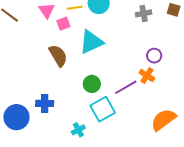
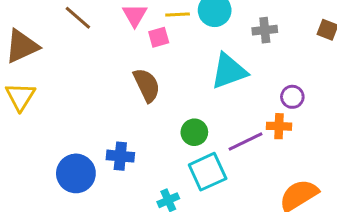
gray cross: (144, 13) -> (265, 30), moved
cyan triangle: (91, 42) -> (229, 71), moved
orange cross: (147, 76) -> (279, 126), turned -35

